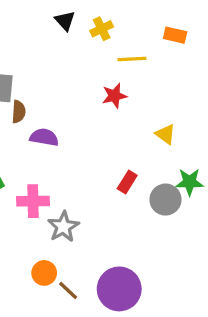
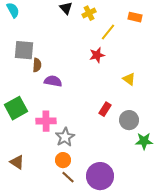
yellow line: (132, 59) -> (108, 32), turned -48
green star: (189, 182) -> (144, 141), moved
orange circle: (44, 273) -> (63, 160), moved

